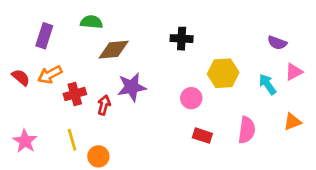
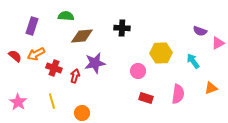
black cross: (182, 39) -> (122, 28), moved
pink triangle: (294, 72) -> (218, 43), moved
red cross: (75, 94) -> (54, 68), turned 35
orange circle: (98, 156) -> (82, 113), moved

